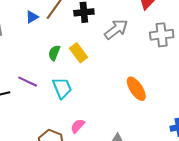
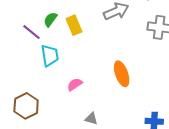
purple line: (28, 82) -> (31, 32), moved
pink semicircle: (78, 126) -> (75, 84), moved

